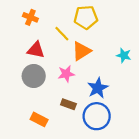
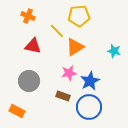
pink star: (66, 74) -> (69, 73), moved
gray circle: (34, 76) -> (29, 81), moved
orange rectangle: (39, 119) -> (17, 111), moved

